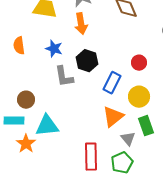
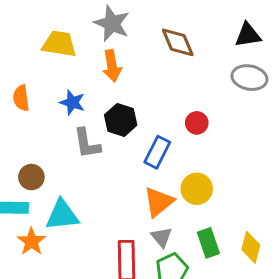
yellow circle: (139, 97) -> (197, 189), moved
green rectangle: (146, 126) -> (208, 243), moved
gray triangle: (128, 139) -> (162, 237), moved

